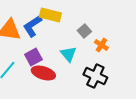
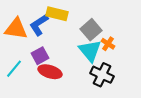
gray square: (84, 31) -> (91, 30), size x1.5
cyan triangle: (68, 54) -> (90, 51), moved, size x1.4

